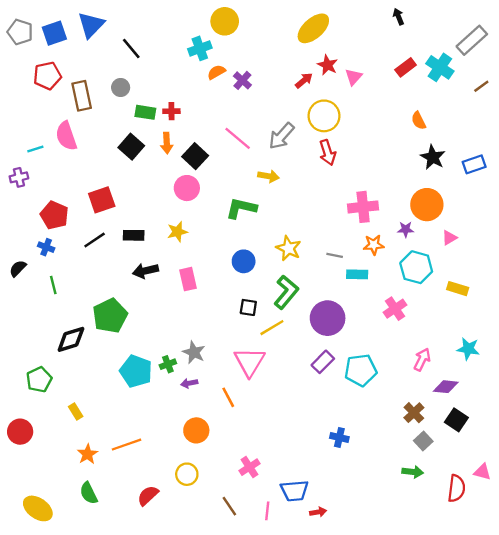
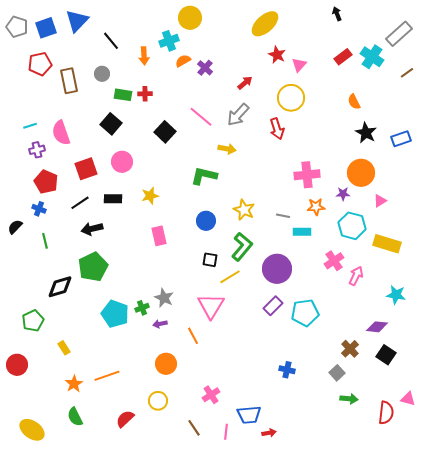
red arrow: (304, 80) -> (245, 83), moved
yellow circle: (324, 116) -> (291, 98), moved
pink semicircle: (66, 136) -> (61, 133), moved
orange arrow: (167, 143) -> (144, 56), moved
purple cross: (19, 177) -> (37, 150), moved
pink circle: (187, 188) -> (122, 162), moved
black arrow: (145, 271) -> (92, 229), moved
yellow rectangle: (458, 289) -> (387, 244), size x1.5
pink arrow: (422, 359) -> (356, 276), moved
gray square: (423, 441) -> (337, 373), moved

